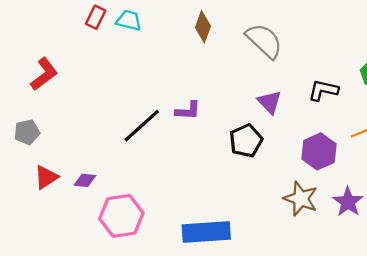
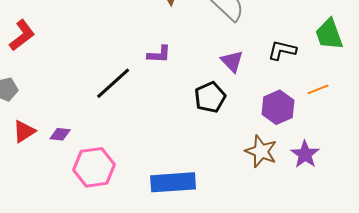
purple L-shape: (188, 111) -> (159, 54), moved

